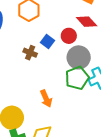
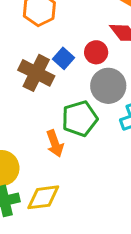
brown cross: (30, 53) -> (36, 73), size x1.6
green pentagon: (77, 78) -> (80, 119), moved

